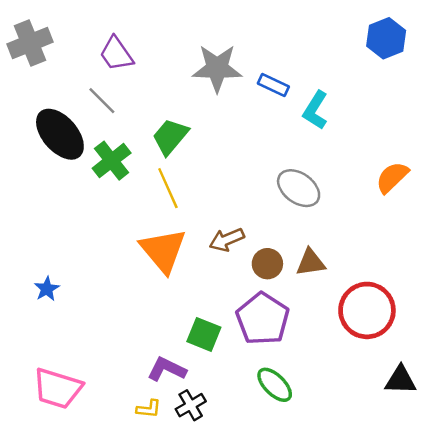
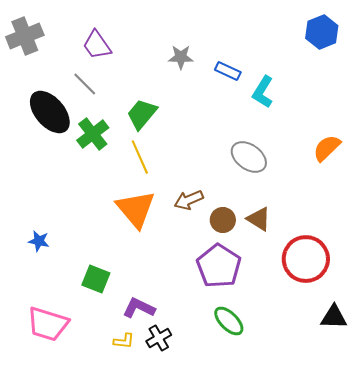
gray star: (217, 68) -> (181, 57), size x0.6
brown triangle: (311, 262) -> (259, 219), turned 40
blue star: (47, 289) -> (39, 241), turned -30
green square: (204, 334) -> (96, 279), moved

